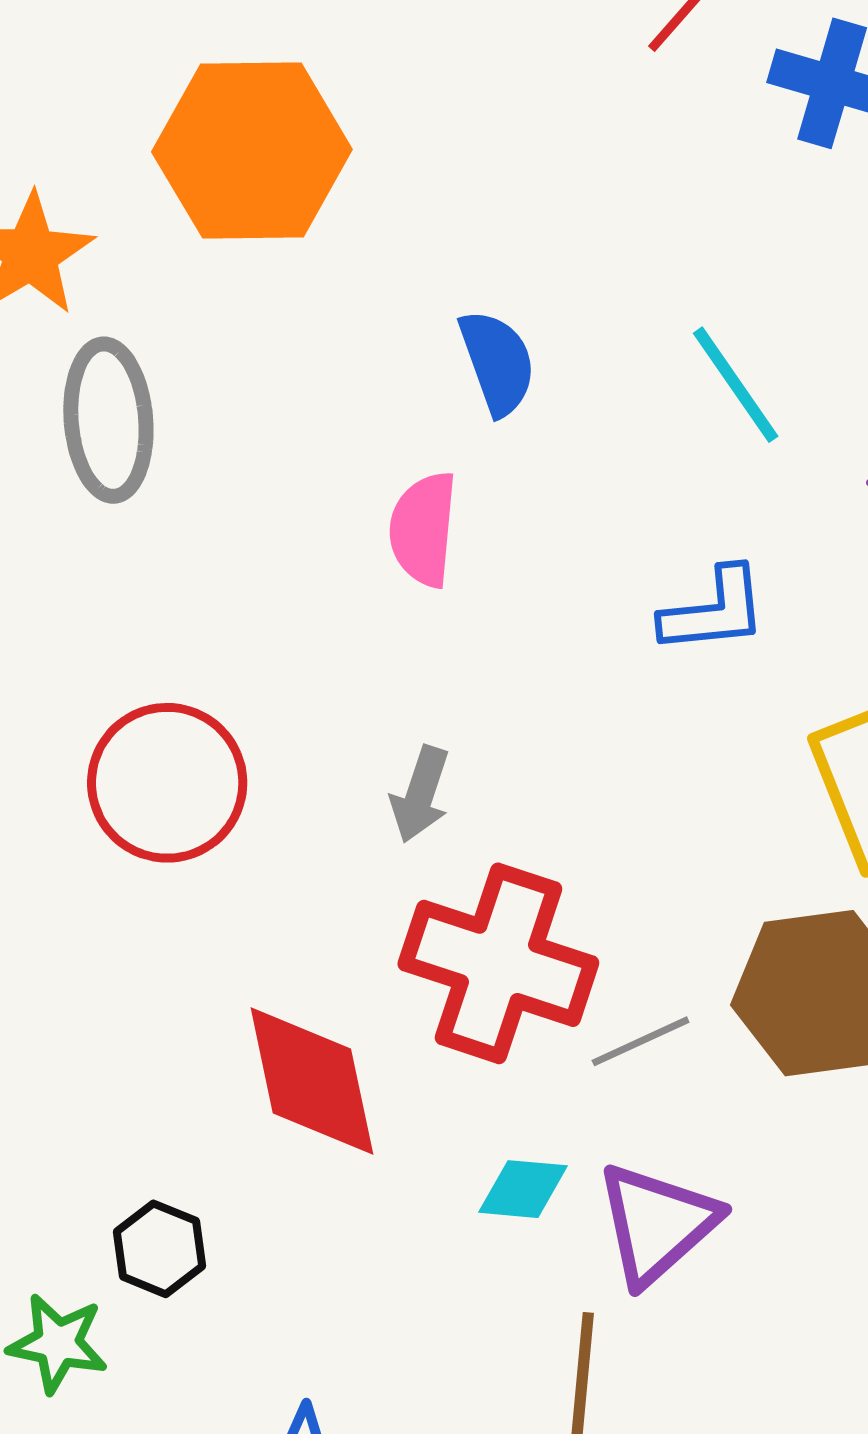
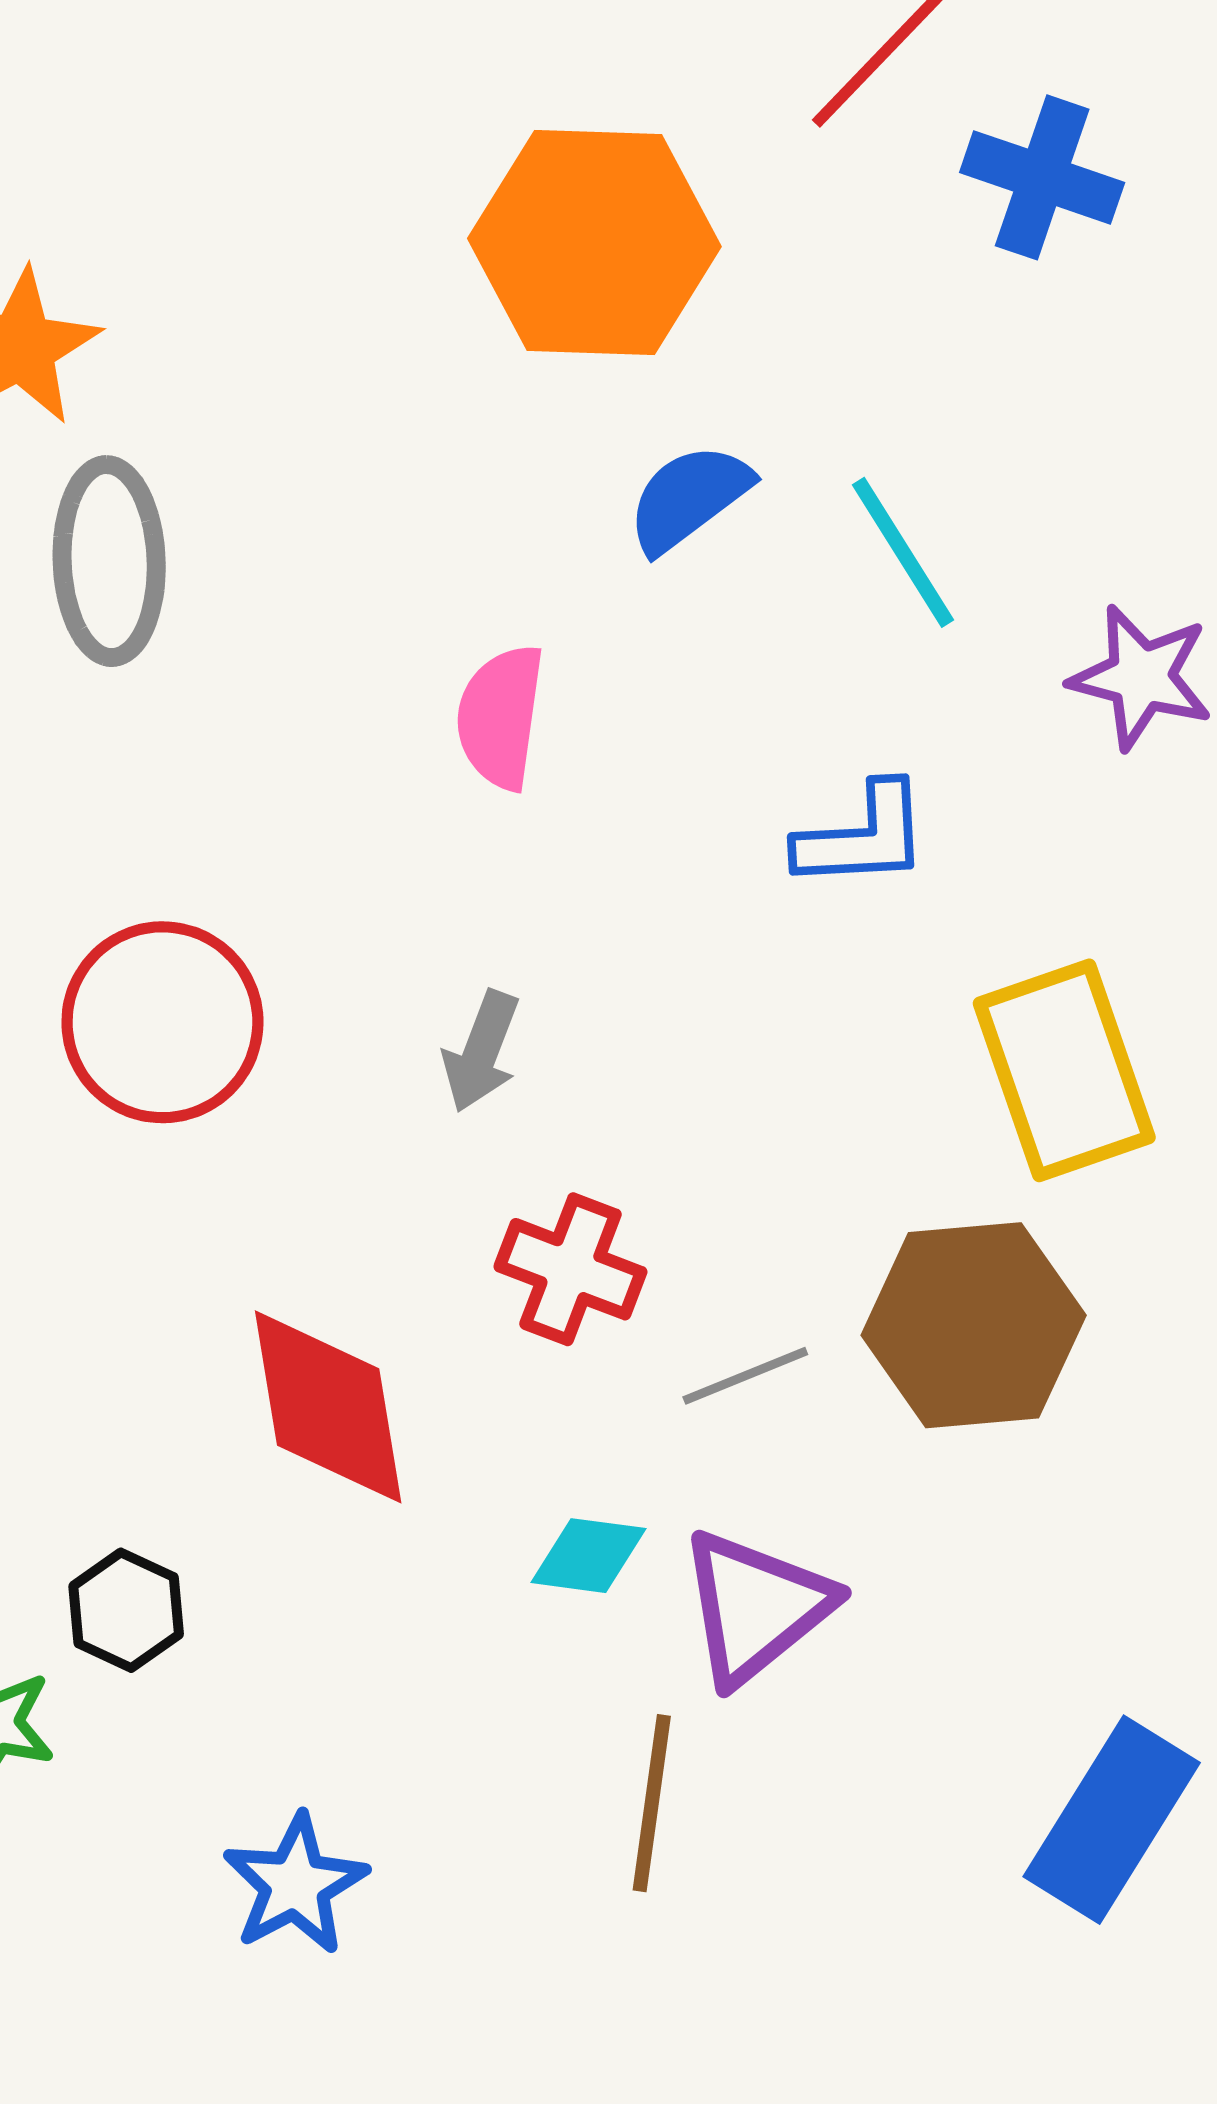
orange hexagon: (252, 151) -> (594, 242), moved
blue semicircle: (497, 362) -> (689, 498), moved, turned -110
red cross: (498, 963) -> (570, 1269), size x0.6

